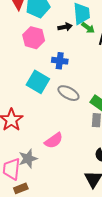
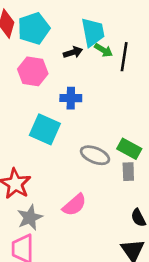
gray ellipse: (68, 93) -> (95, 155), moved
gray star: (28, 159) -> (30, 217), moved

